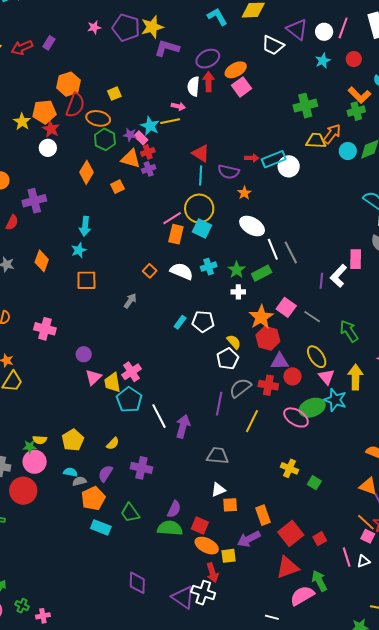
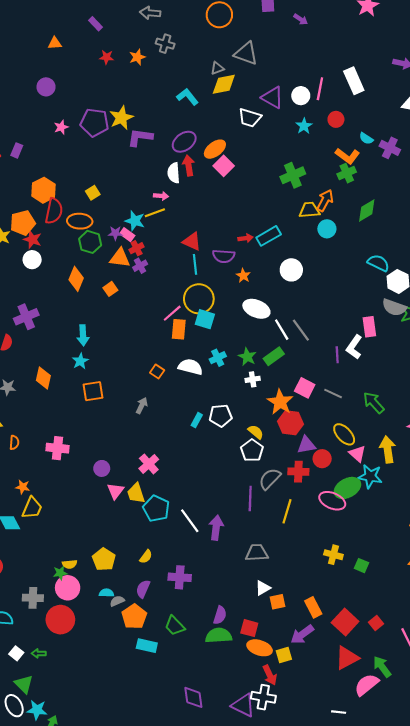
cyan circle: (348, 151) -> (327, 229), moved
white circle: (289, 166) -> (291, 270), moved
pink cross: (131, 372) -> (149, 464), moved

